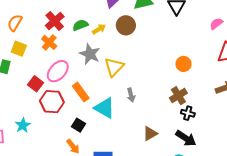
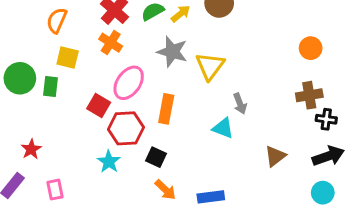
orange rectangle: (81, 92) -> (166, 109), turned 54
brown cross: (178, 96) -> (309, 95), turned 30
cyan triangle: (105, 108) -> (223, 128), moved, size x0.7
cyan star: (23, 125) -> (109, 162), moved
black square: (79, 125) -> (156, 157), moved
black arrow: (186, 138) -> (328, 156), turned -45

